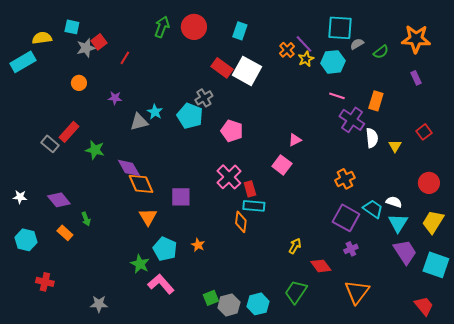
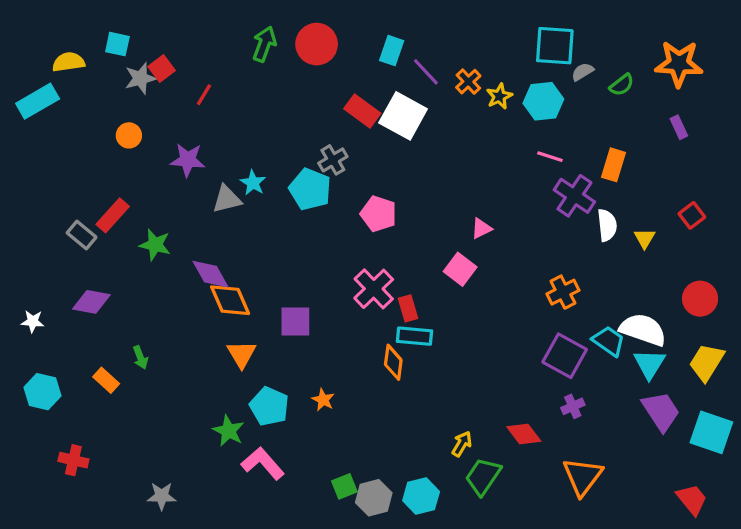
purple line: (304, 44) -> (426, 72), moved
purple star: (115, 98) -> (188, 160), size x1.5
purple diamond: (59, 200) -> (91, 302), moved, turned -40
white semicircle: (394, 202) -> (643, 330), size x1.8
yellow arrow: (295, 246) -> (462, 444), moved

